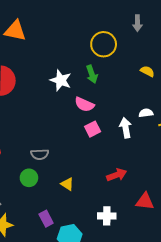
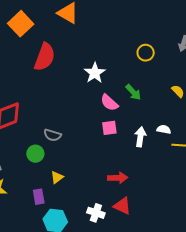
yellow circle: (104, 44) -> (146, 53), size x0.7
green arrow: (92, 74) -> (133, 92), moved, turned -42
yellow triangle: (67, 184) -> (57, 177), moved, turned 32
red triangle: (145, 201) -> (122, 206), moved

